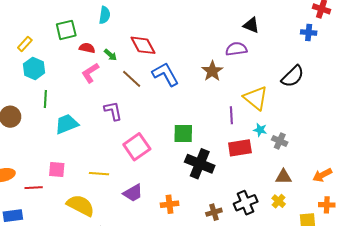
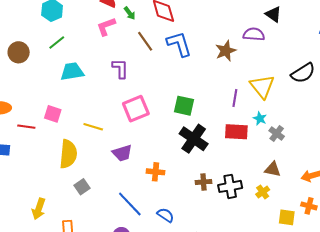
green line: (45, 99) -> (57, 43), turned 36
yellow semicircle: (80, 205) -> (68, 154), turned 56
brown cross: (214, 212) -> (204, 182), moved

